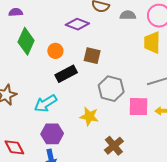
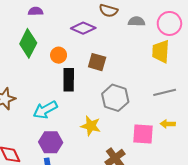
purple semicircle: (16, 12) -> (36, 11), moved
black rectangle: (66, 74) -> (69, 80), turned -65
pink square: (138, 107) -> (143, 134), moved

